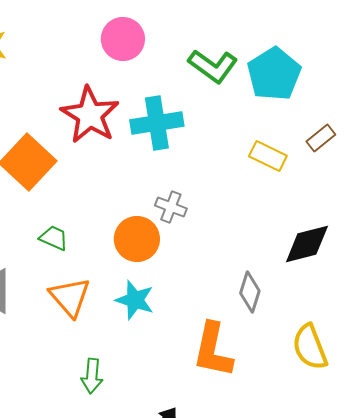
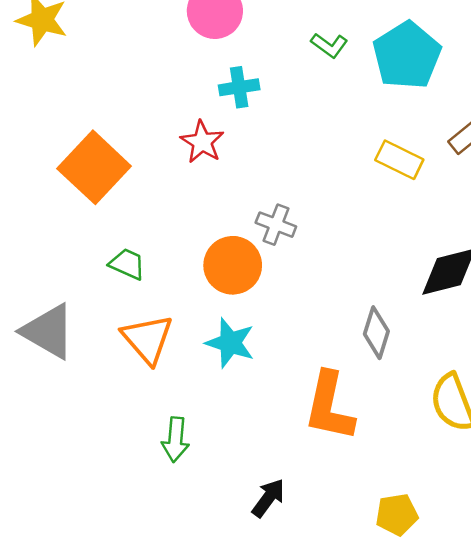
green L-shape: (213, 66) -> (329, 45), size x0.6
red star: (90, 115) -> (202, 142), moved, size x0.6
cyan cross: (157, 123) -> (239, 87), moved, size x0.6

